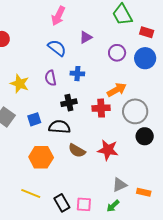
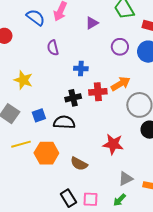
purple triangle: (86, 37) -> (92, 23), moved
blue semicircle: (57, 48) -> (36, 17), moved
purple semicircle: (50, 78) -> (53, 48), moved
red cross: (101, 108) -> (98, 92), moved
brown semicircle: (77, 151) -> (79, 164), moved
yellow line: (31, 193) -> (21, 144), moved, turned -36

